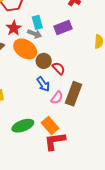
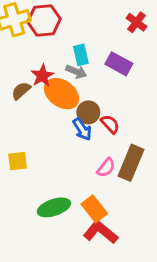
purple rectangle: (63, 27) -> (119, 64), turned 48
red star: (14, 28) -> (42, 76), moved
blue arrow: (43, 84) -> (82, 129), moved
red L-shape: (55, 141) -> (101, 232), turned 45

